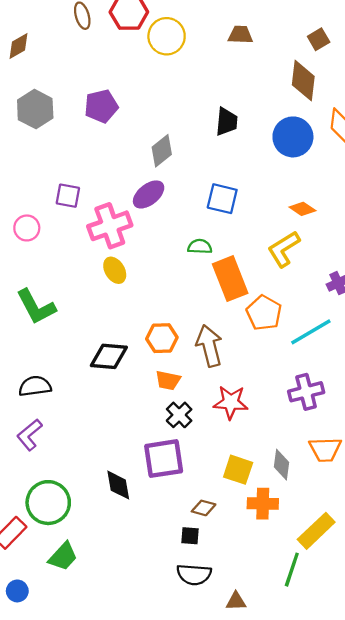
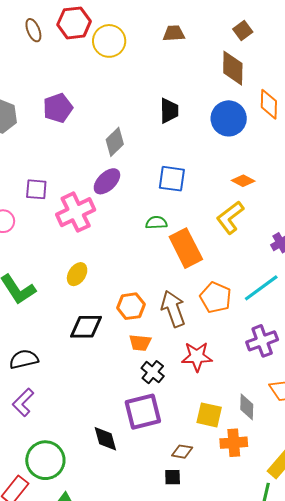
yellow ellipse: (115, 270) -> (77, 274), moved, turned 70
orange pentagon: (264, 313) -> (216, 297), moved

